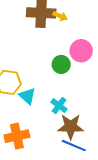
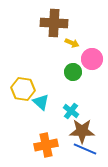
yellow arrow: (60, 16) -> (72, 43), moved
orange cross: (17, 136) -> (46, 145), moved

